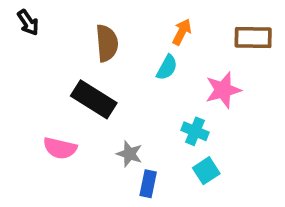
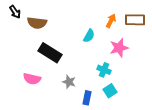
orange arrow: (182, 32) -> (111, 21), moved
brown semicircle: (107, 43) -> (37, 23), moved, turned 102
blue rectangle: (148, 184) -> (87, 98), moved

